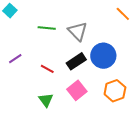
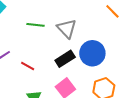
red line: (47, 69) -> (28, 66), moved

